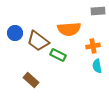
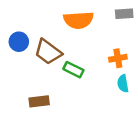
orange semicircle: (69, 29) -> (79, 20), moved
brown rectangle: (31, 80) -> (39, 101), turned -49

